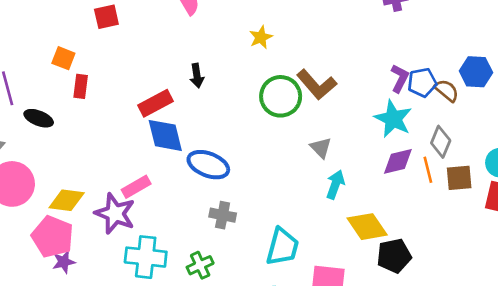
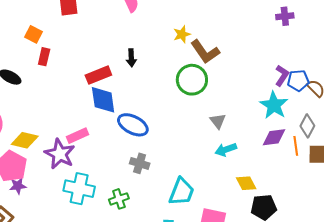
brown L-shape: (317, 85) -> (205, 52), moved
cyan arrow: (335, 185) -> (226, 150), turned -135
yellow diamond: (367, 227) -> (246, 183), size x0.7

